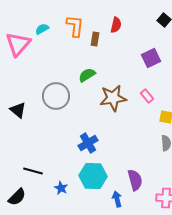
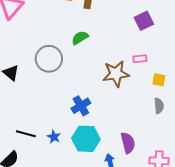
pink rectangle: (147, 96) -> (140, 59), turned -56
brown star: (113, 98) -> (116, 74), moved
blue star: (61, 188) -> (54, 137), moved

